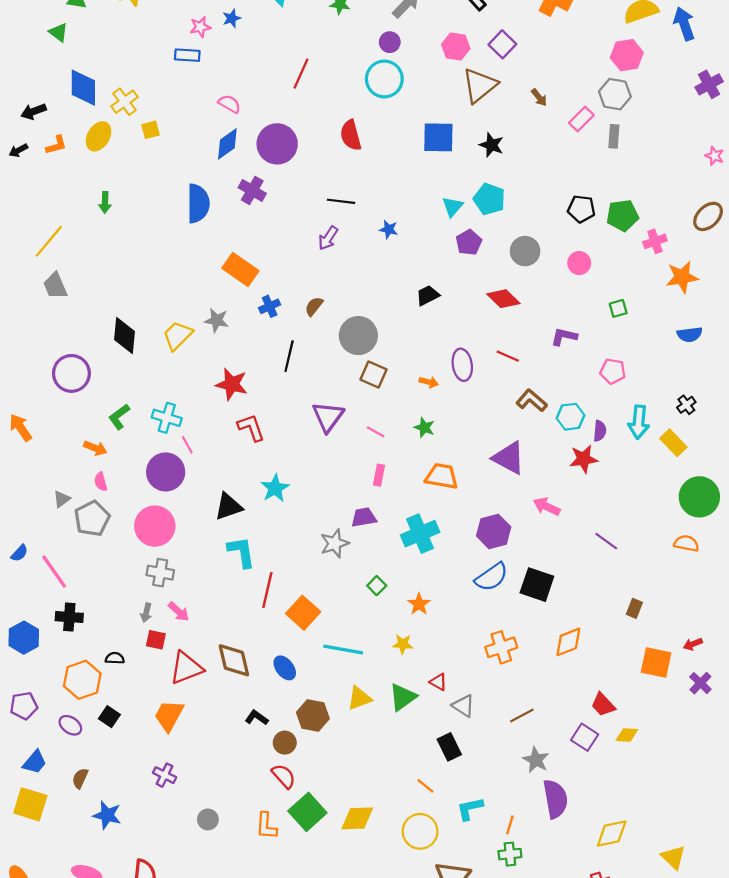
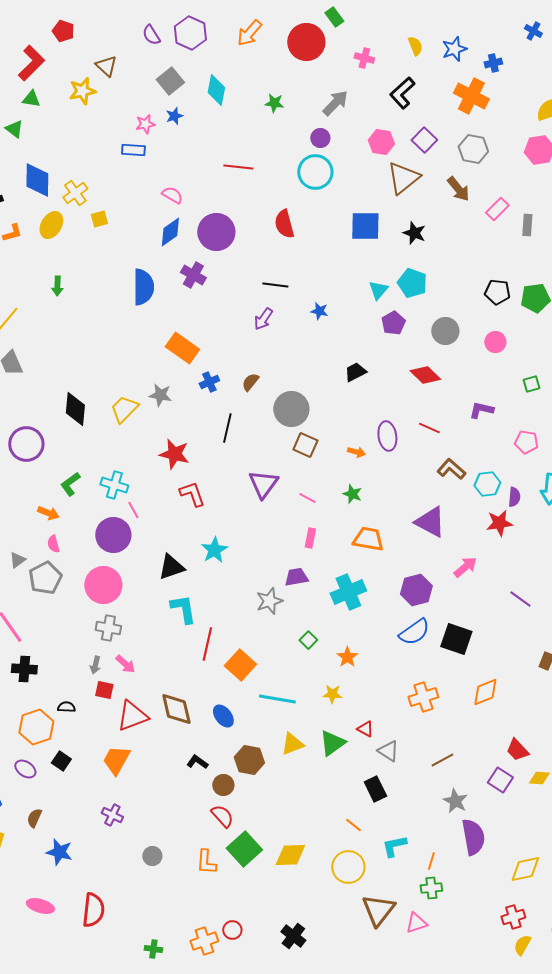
red line: (301, 74) -> (238, 167), turned 72
gray hexagon: (615, 94) -> (473, 149), moved
brown arrow: (539, 97) -> (458, 189), size x1.5
pink arrow: (547, 507) -> (465, 567), turned 115

